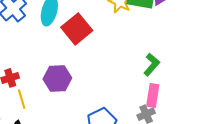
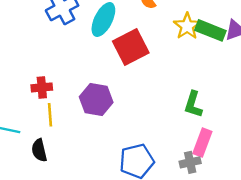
green L-shape: (152, 65) -> (193, 104), moved, turned 145

